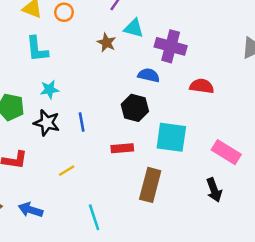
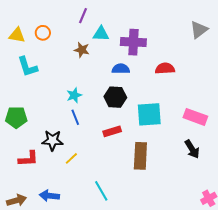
cyan star: (49, 90) -> (74, 95), moved
black star: (47, 123) -> (52, 140), moved

